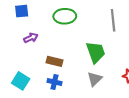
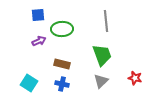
blue square: (22, 11) -> (38, 15), moved
green ellipse: (65, 16) -> (62, 29), moved
gray line: (113, 20) -> (106, 21), moved

